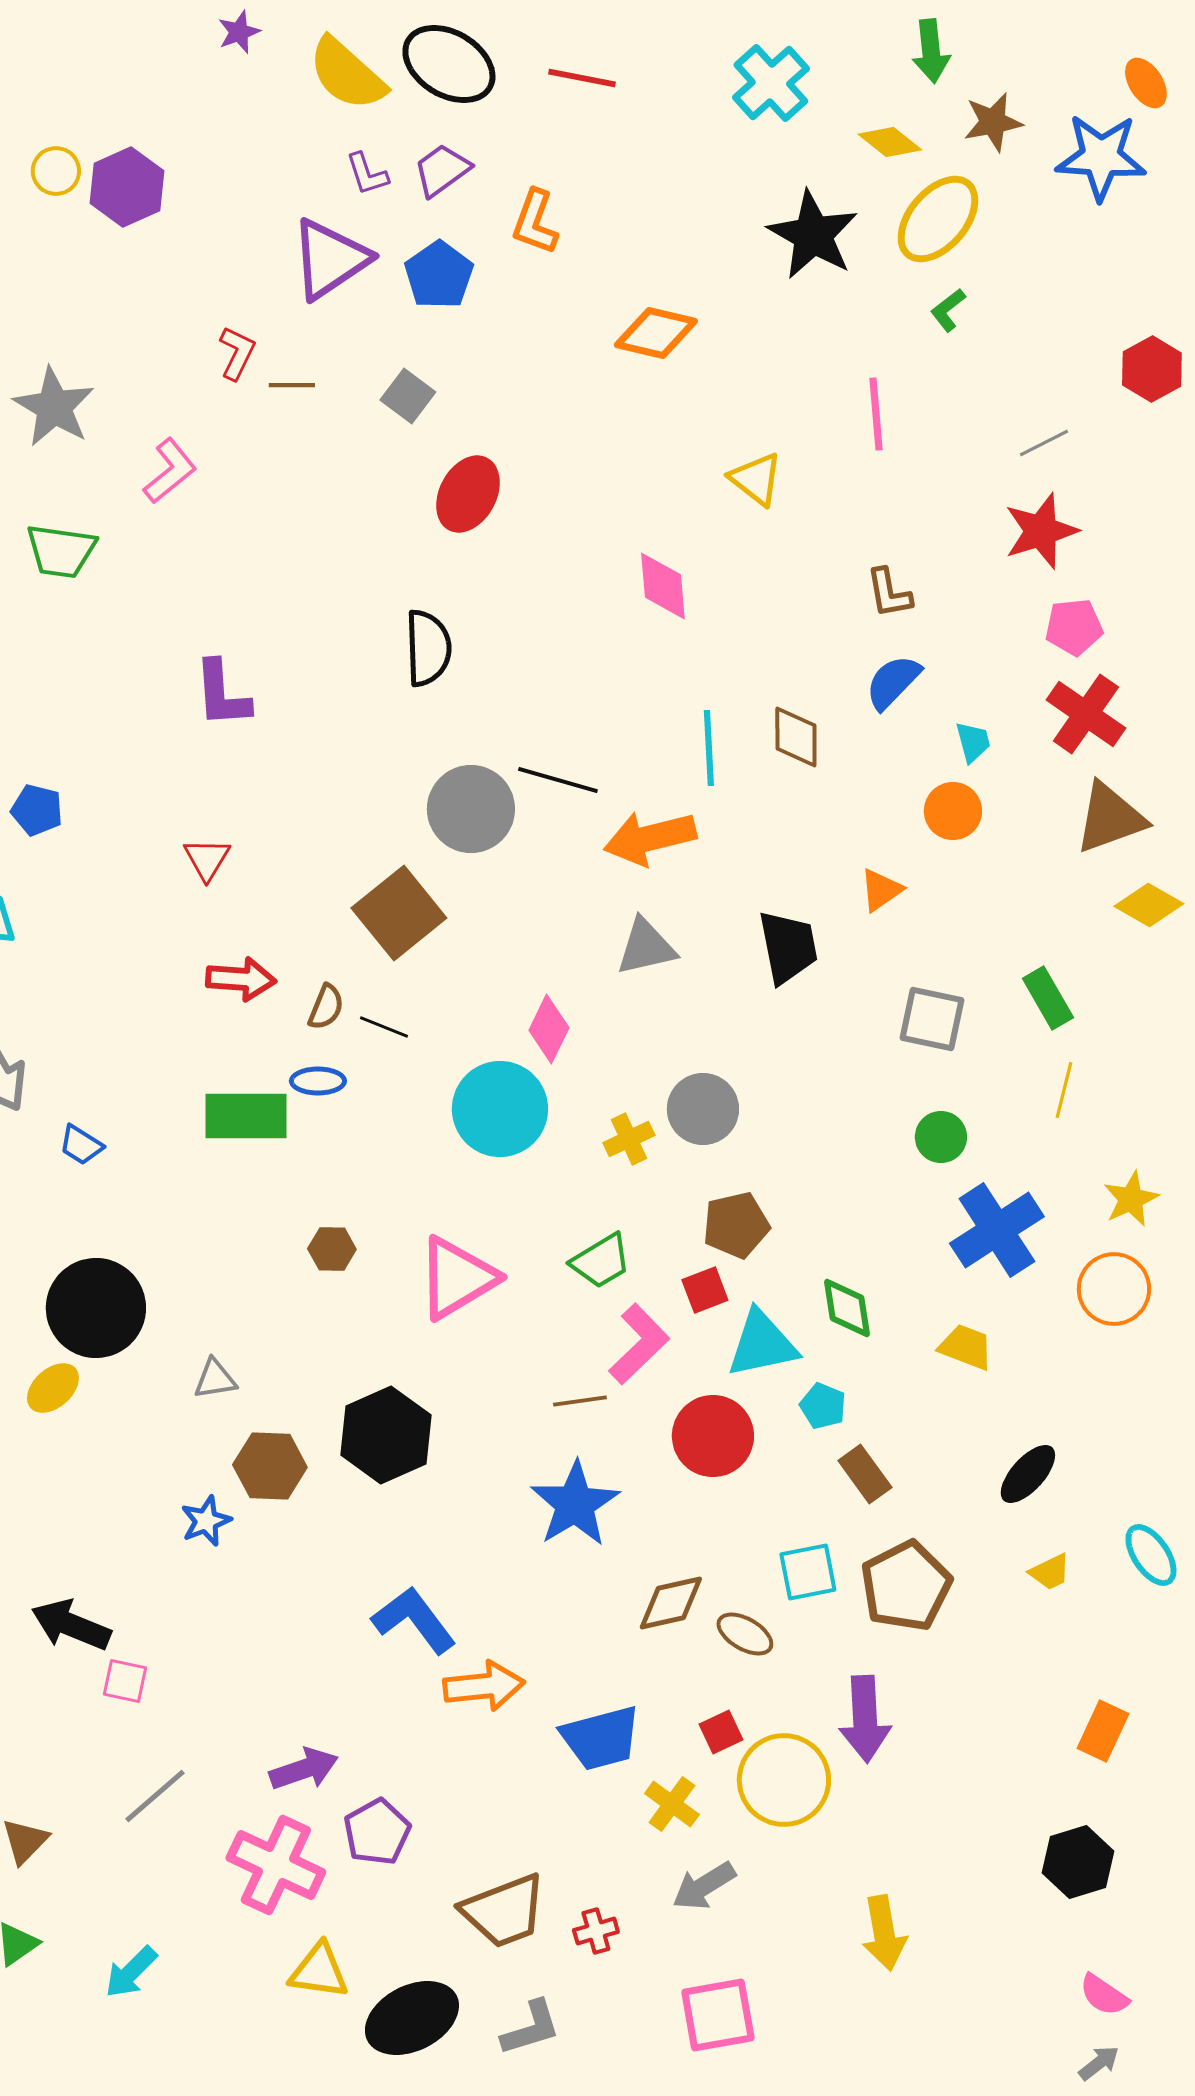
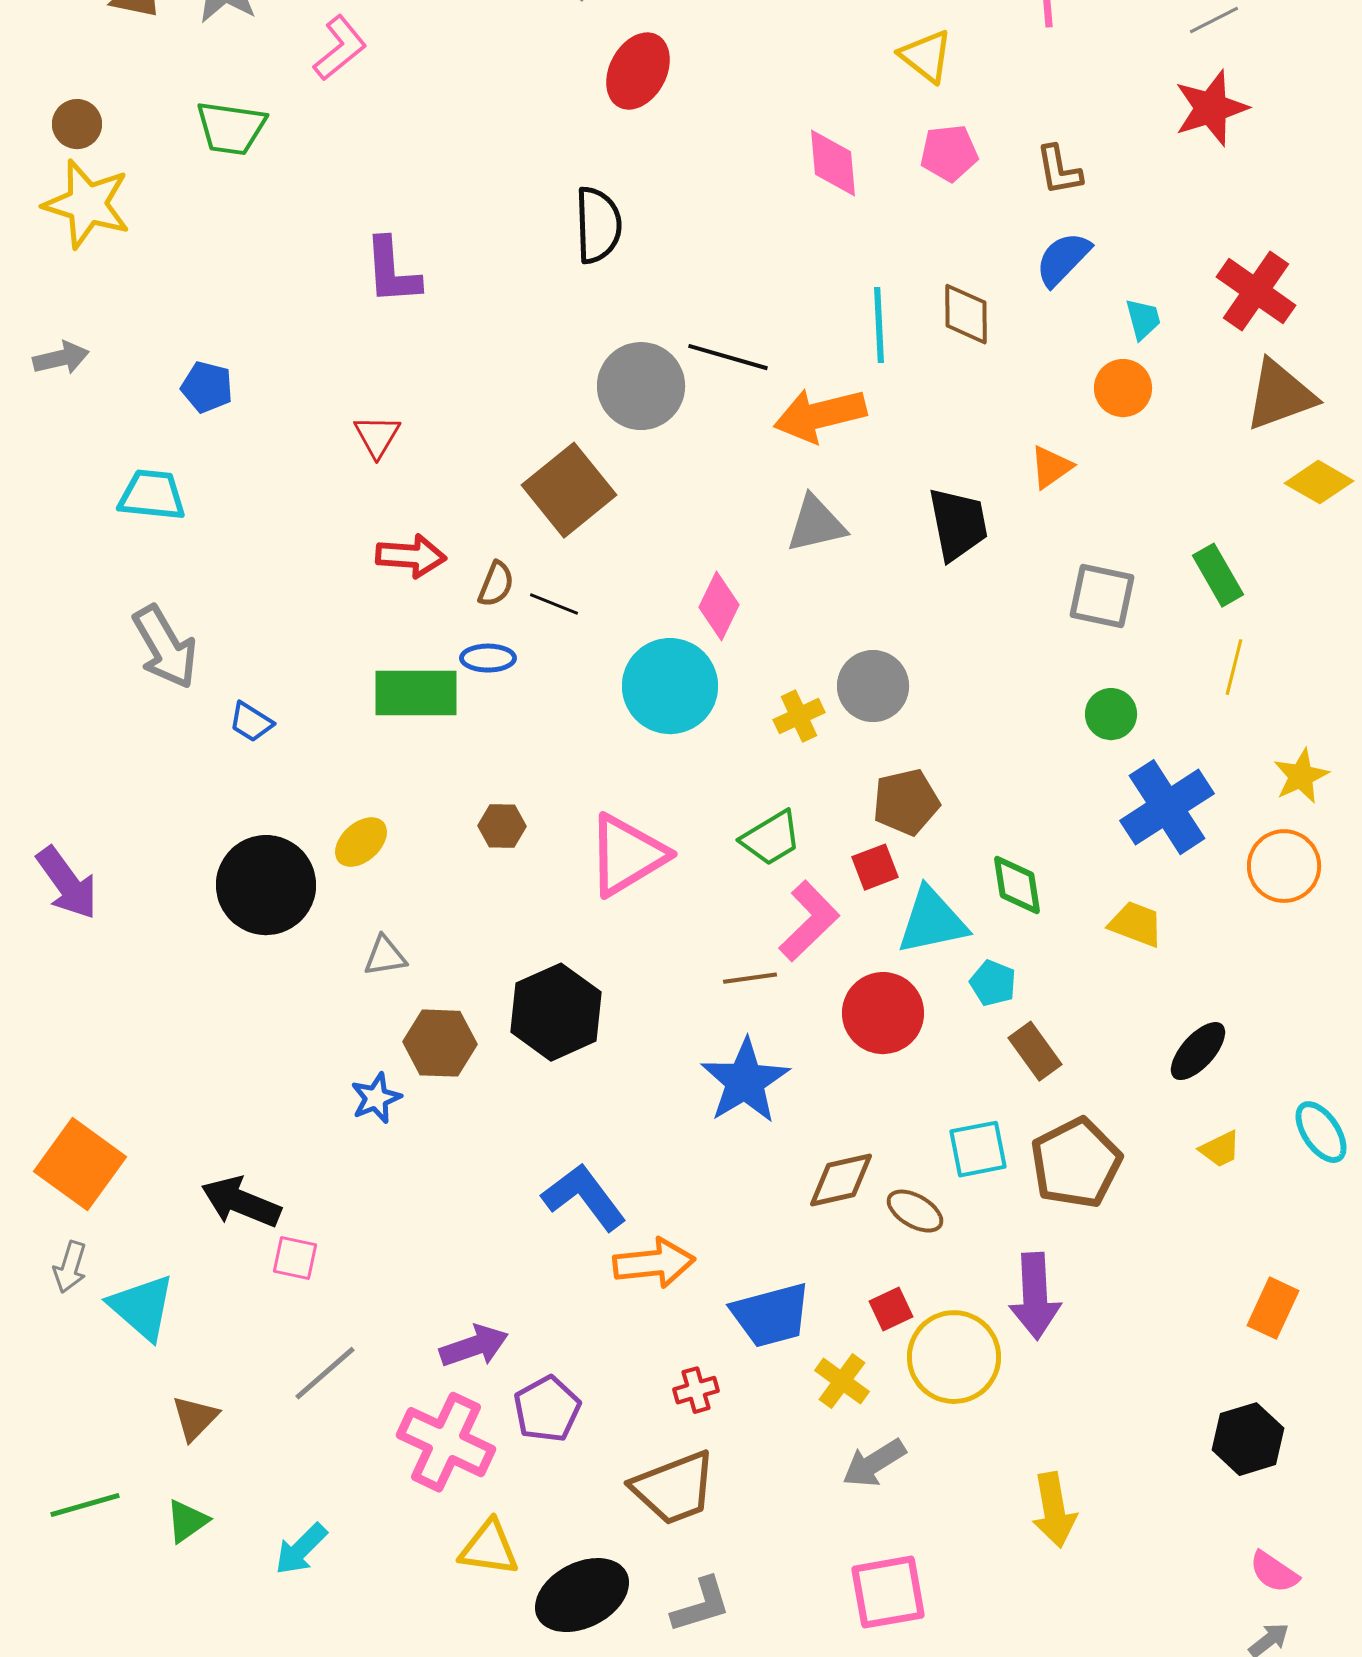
pink pentagon: (1074, 627) -> (949, 153), moved
yellow ellipse: (53, 1388) -> (361, 842), moved
red cross: (596, 1931) -> (696, 1390), moved

